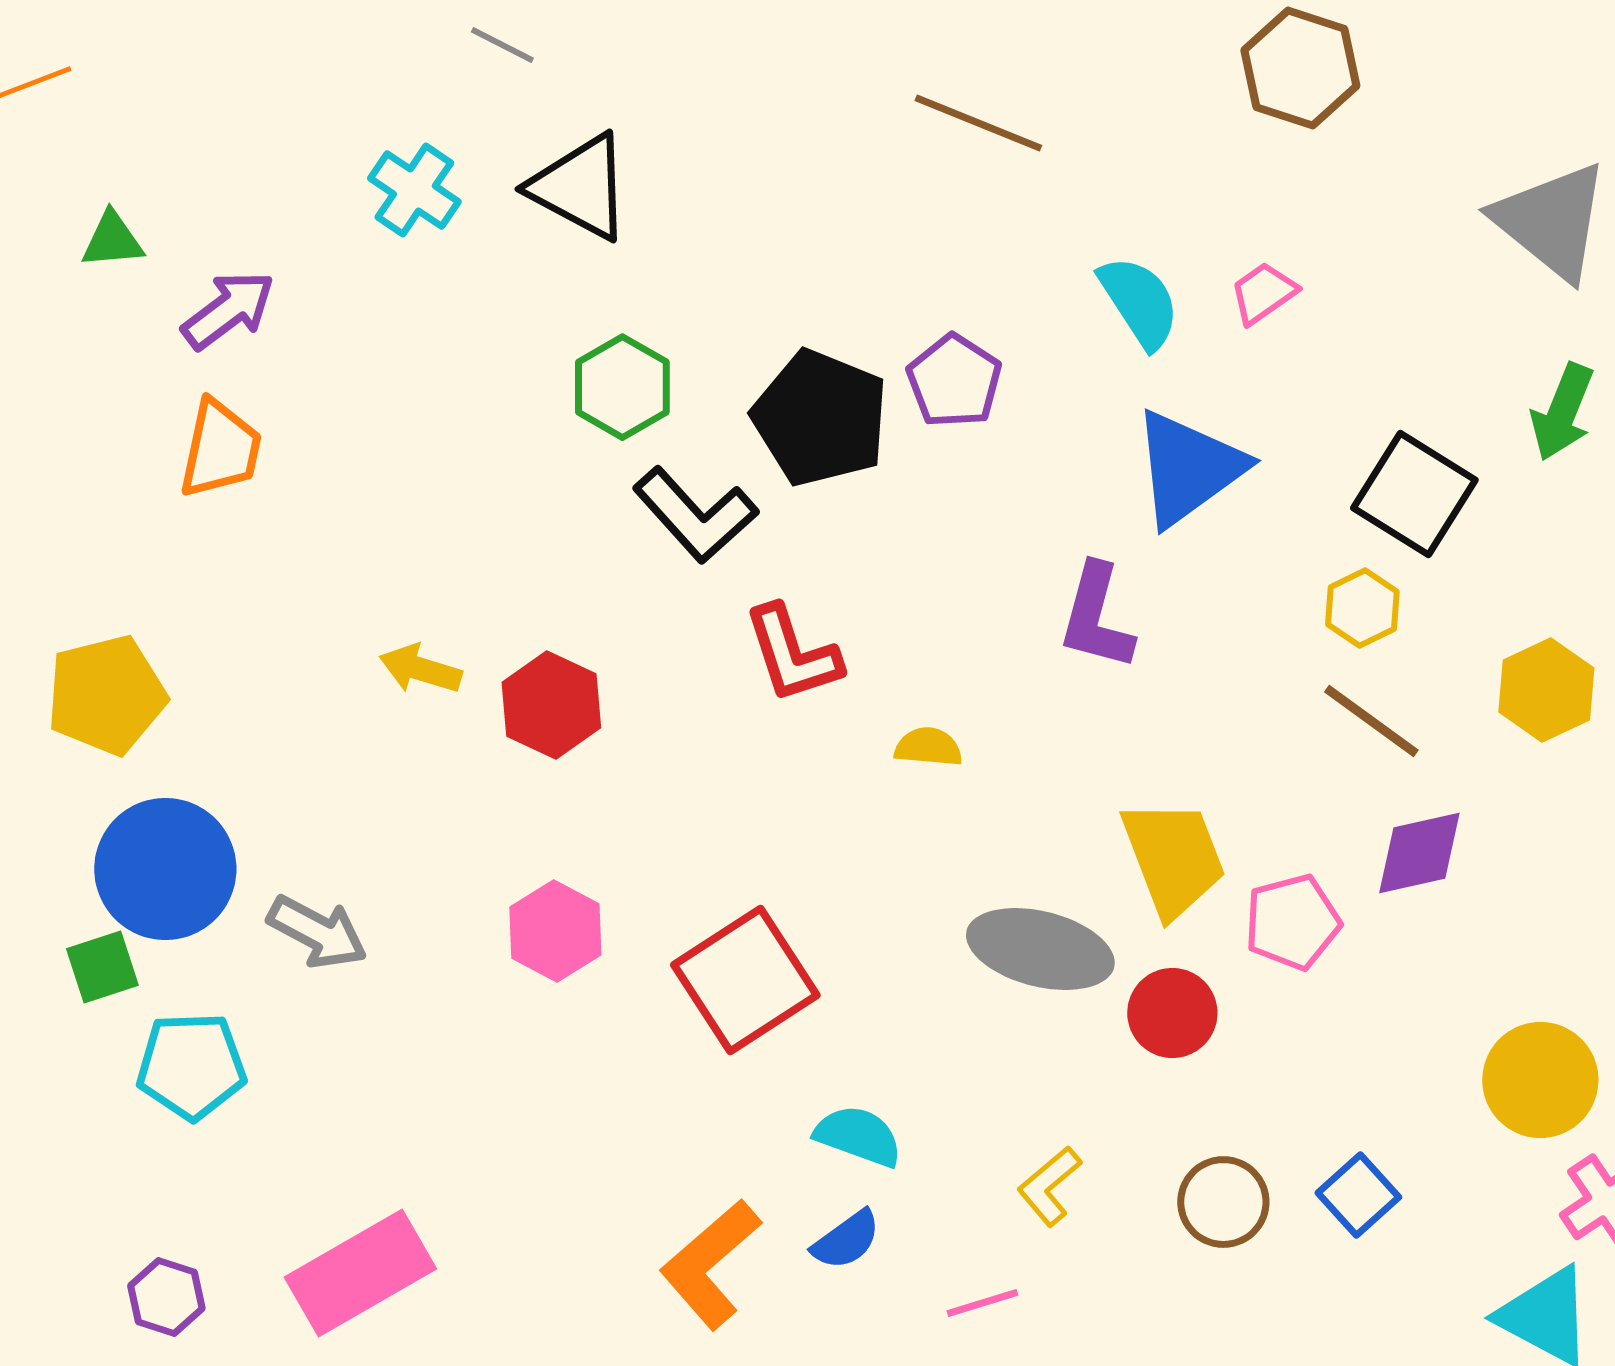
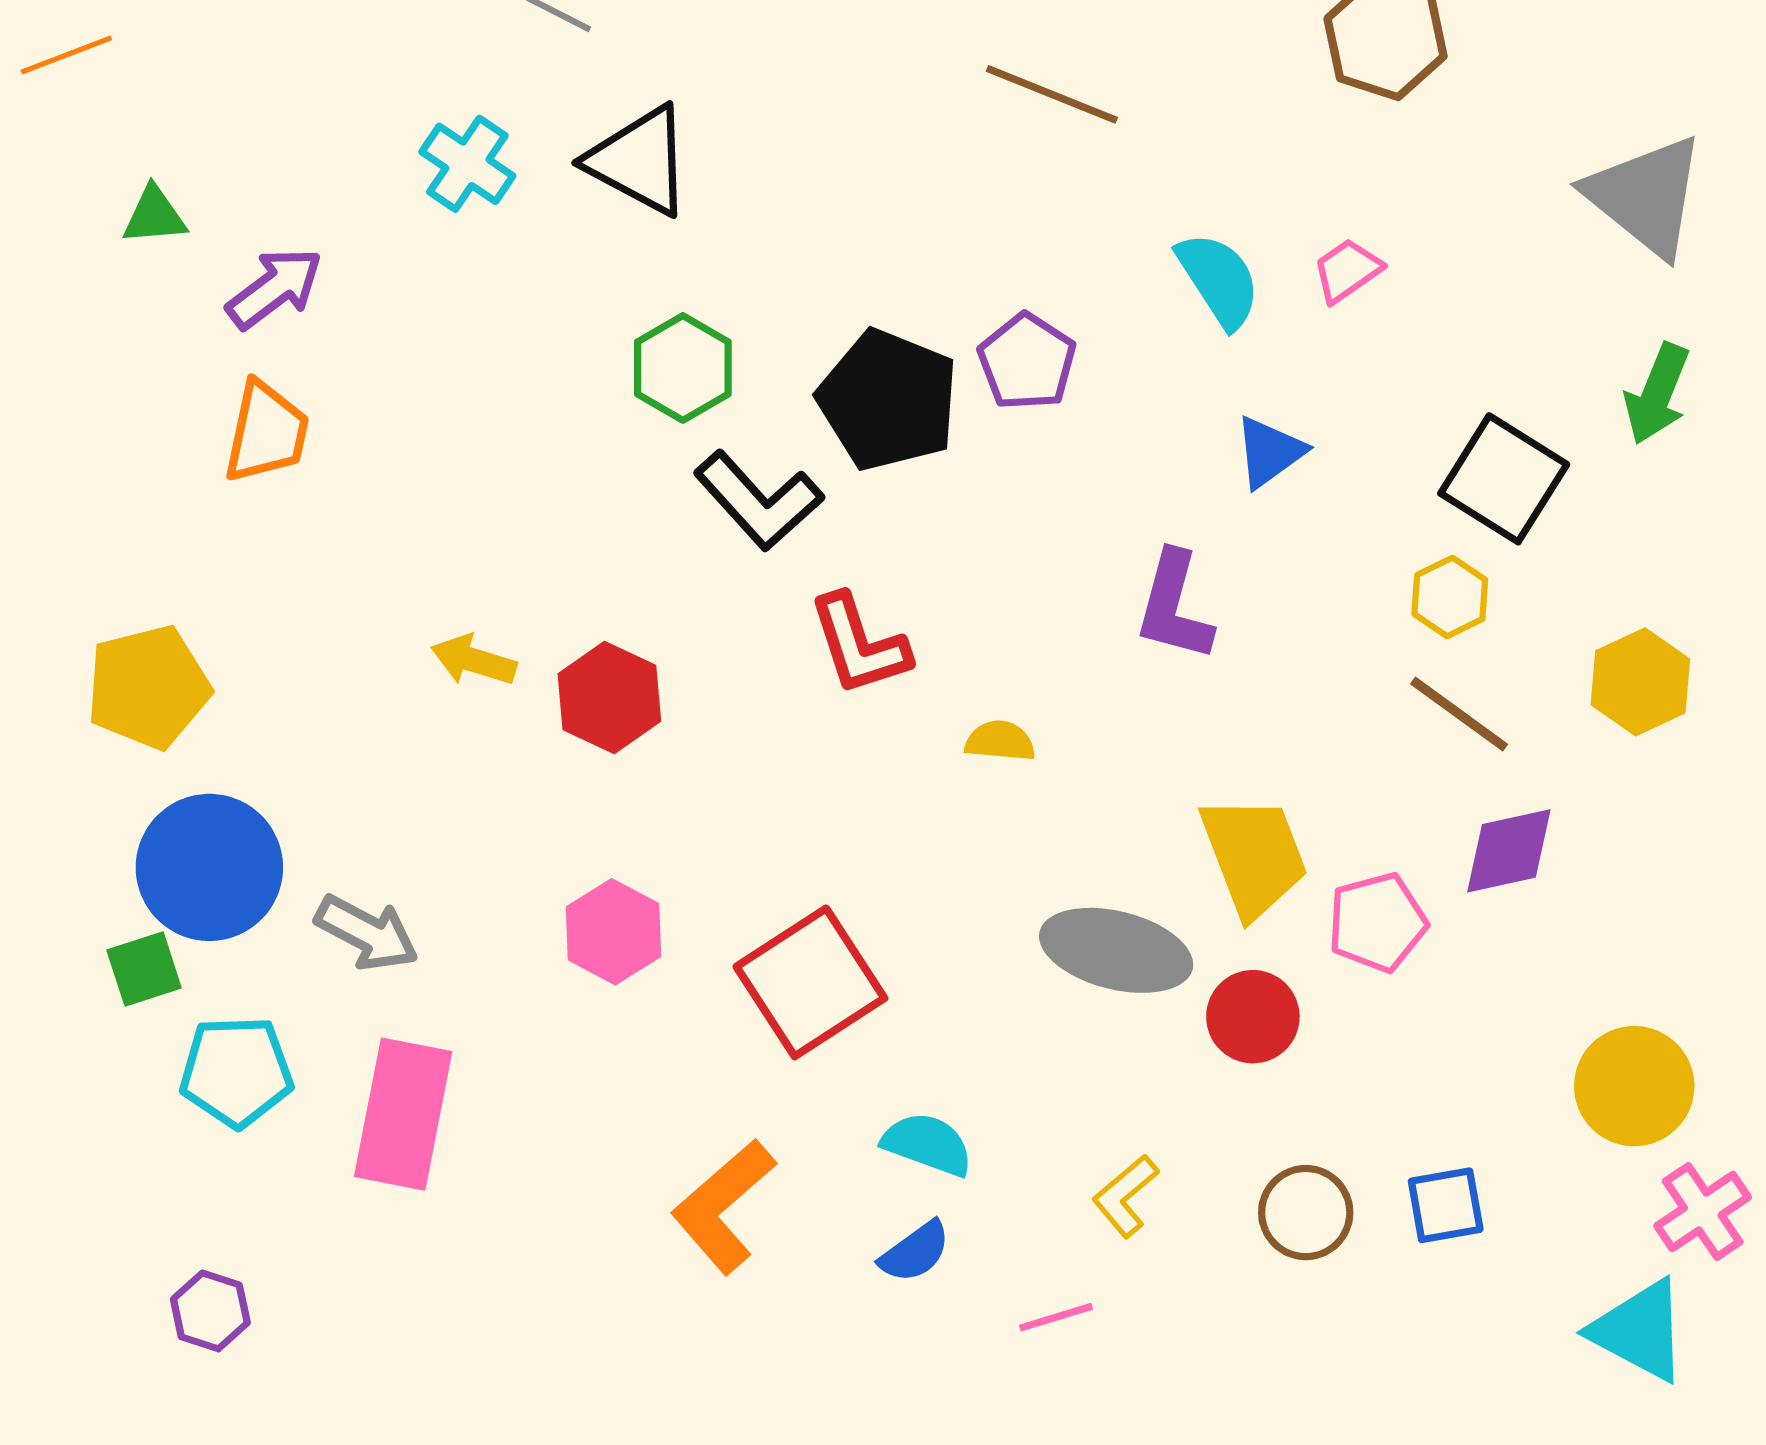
blue triangle: (1188, 468) -> (1269, 452), size x0.6
blue square: (1358, 1195) -> (1446, 1205), turned 32
orange L-shape: (710, 1264) -> (723, 1206), moved
pink rectangle: (360, 1273) -> (403, 1114), moved, turned -49

